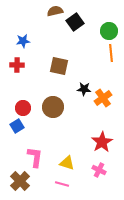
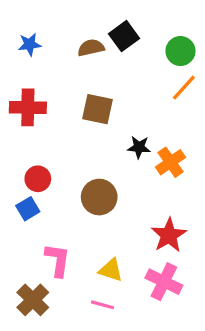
brown semicircle: (55, 11) -> (91, 48), moved
blue star: (23, 41) -> (30, 44), moved
orange line: (111, 53) -> (184, 88), turned 48
red cross: (17, 65) -> (28, 107), size x1.5
brown circle: (53, 107) -> (99, 197), moved
pink cross: (99, 170) -> (164, 282), size x1.5

